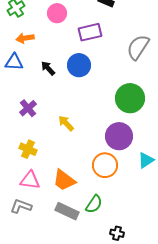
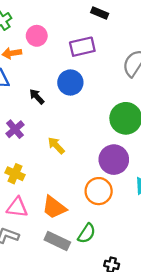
pink circle: (57, 13) -> (37, 36), moved
black arrow: (48, 68) -> (37, 97), moved

